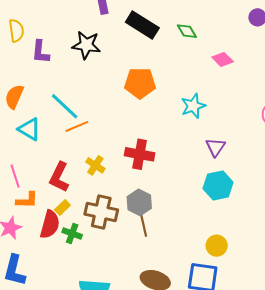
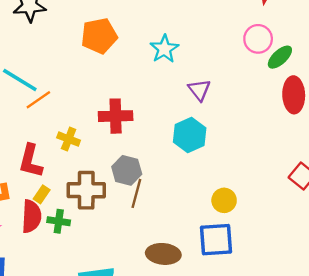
cyan hexagon: (218, 186) -> (190, 135), moved
brown line: (143, 224) -> (136, 193), turned 40

